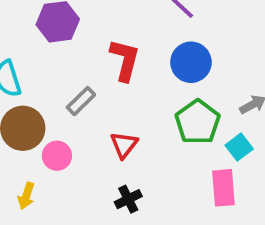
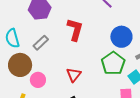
blue circle: (191, 62) -> (121, 37), moved
gray rectangle: (81, 101) -> (41, 43), moved

